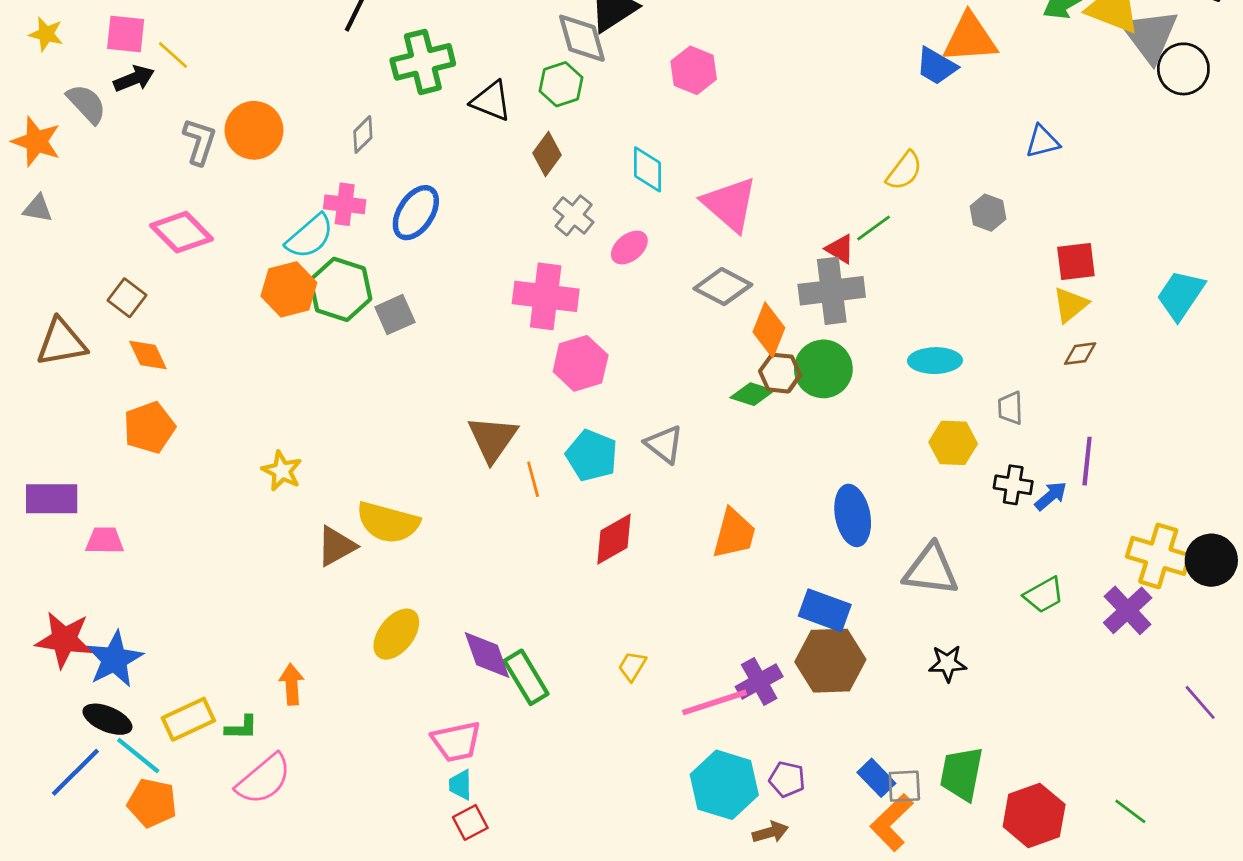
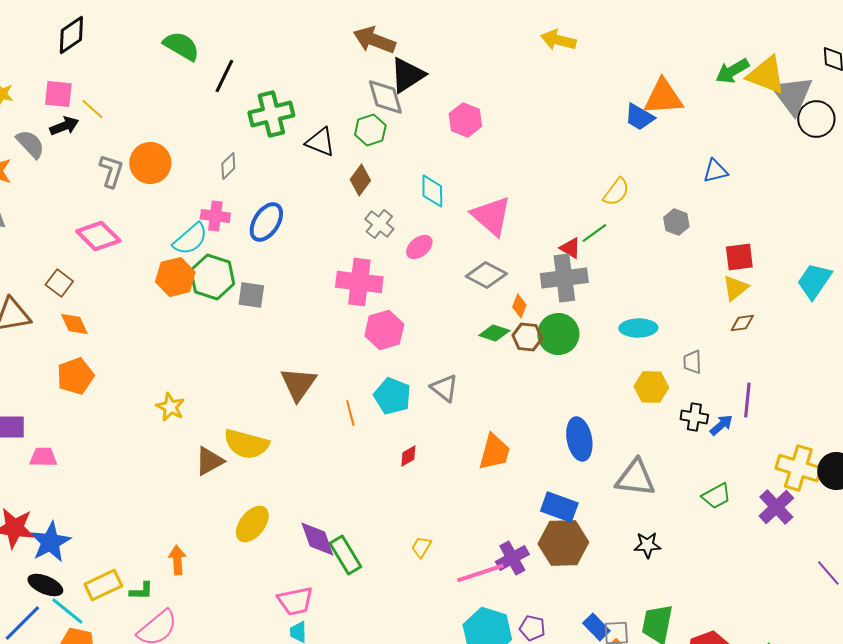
gray square: (395, 315) -> (251, 295), turned 32
orange diamond: (769, 330) -> (519, 306), size x0.6
green diamond: (752, 394) -> (494, 333), moved
brown triangle: (493, 439) -> (298, 384), moved
red diamond: (614, 539) -> (408, 456), size x0.6

